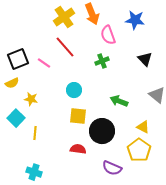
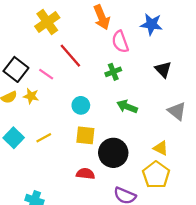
yellow cross: (64, 17) -> (47, 22), moved
black square: (18, 59) -> (16, 69), turned -30
yellow star: (31, 99) -> (31, 96), moved
green arrow: (119, 101) -> (127, 107), moved
yellow line: (35, 133) -> (44, 138), moved, turned 56

